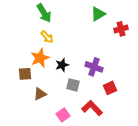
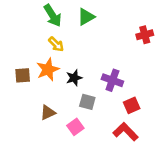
green triangle: (98, 14) -> (86, 17), moved
brown square: (25, 74) -> (23, 75), moved
red L-shape: (92, 108) -> (126, 132), moved
pink square: (63, 115) -> (75, 127), moved

